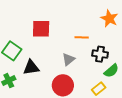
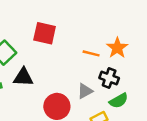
orange star: (109, 19) -> (117, 48), moved
gray triangle: (68, 59) -> (85, 91), moved

